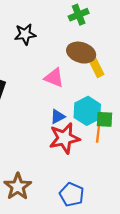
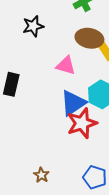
blue triangle: (58, 117) -> (73, 103), size x1.8
brown star: (18, 186) -> (41, 175), size x0.6

